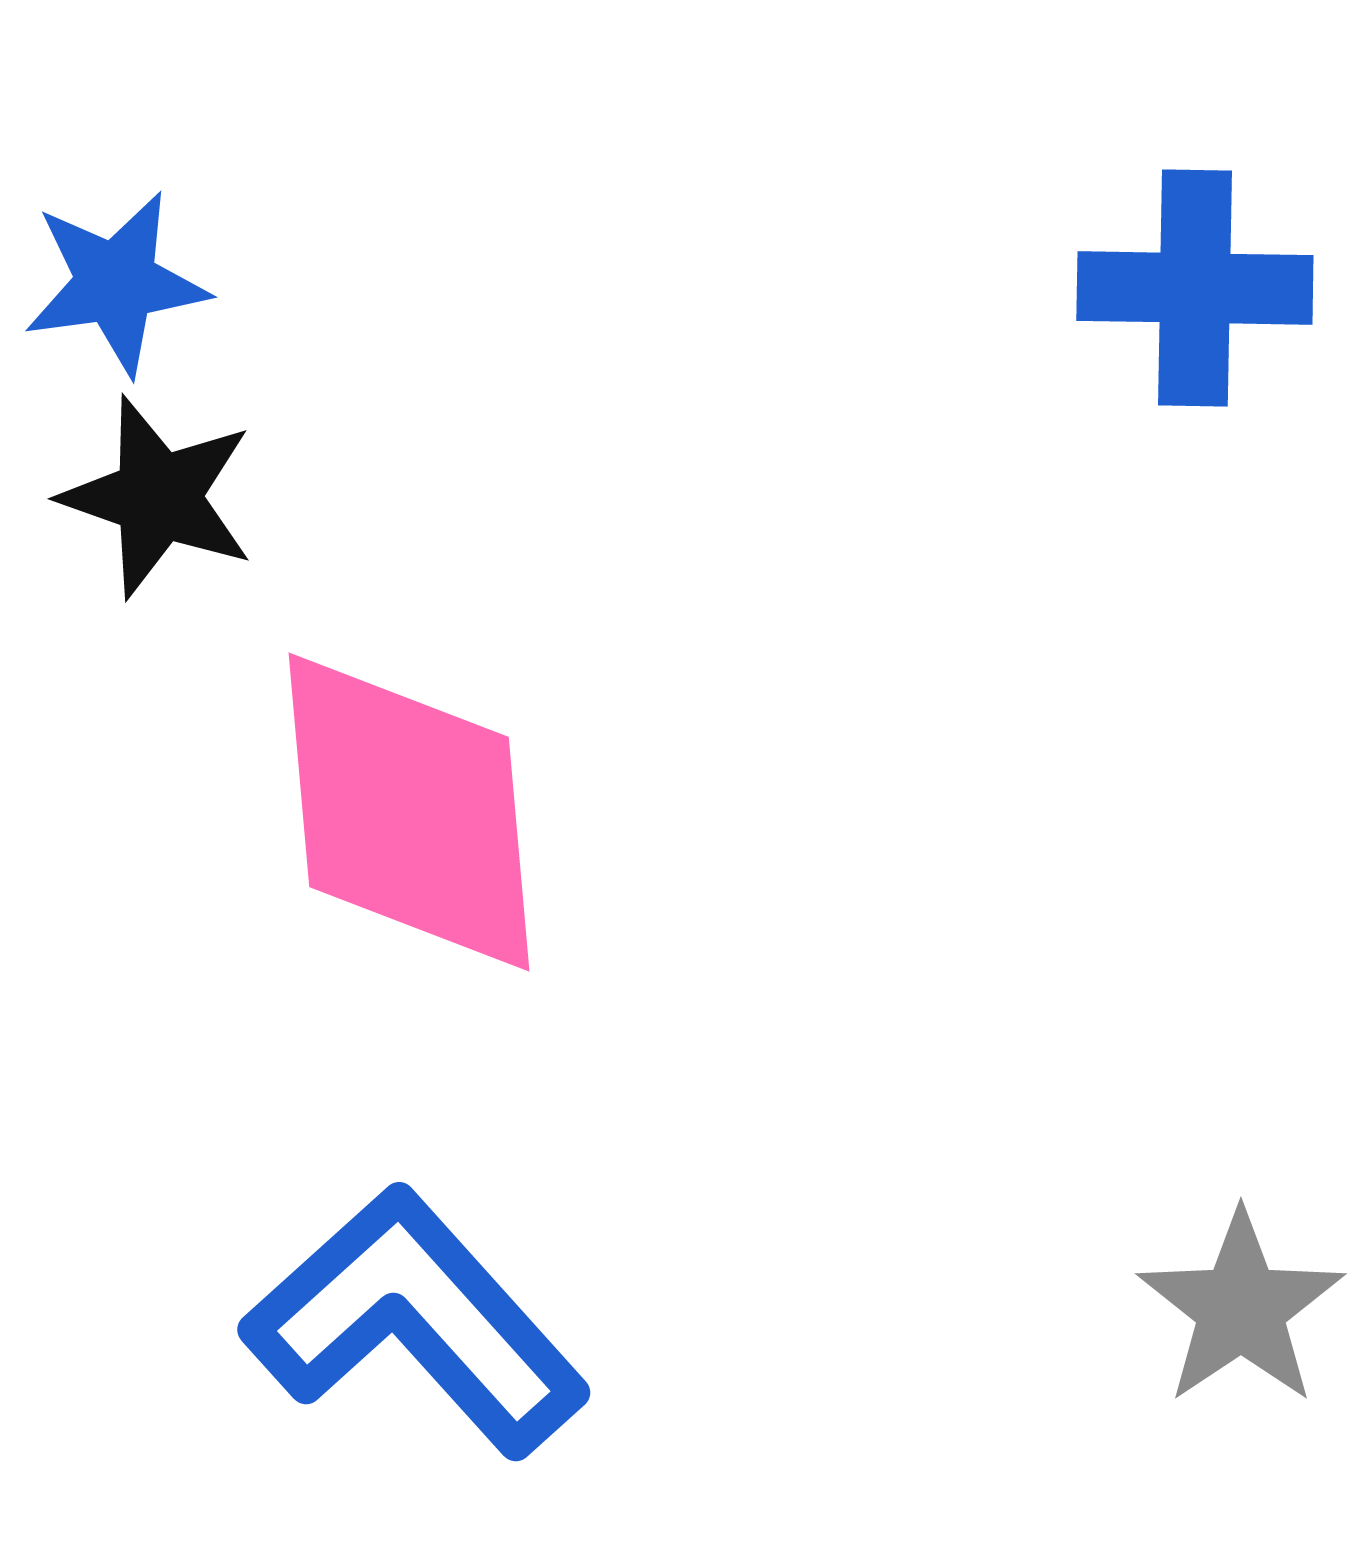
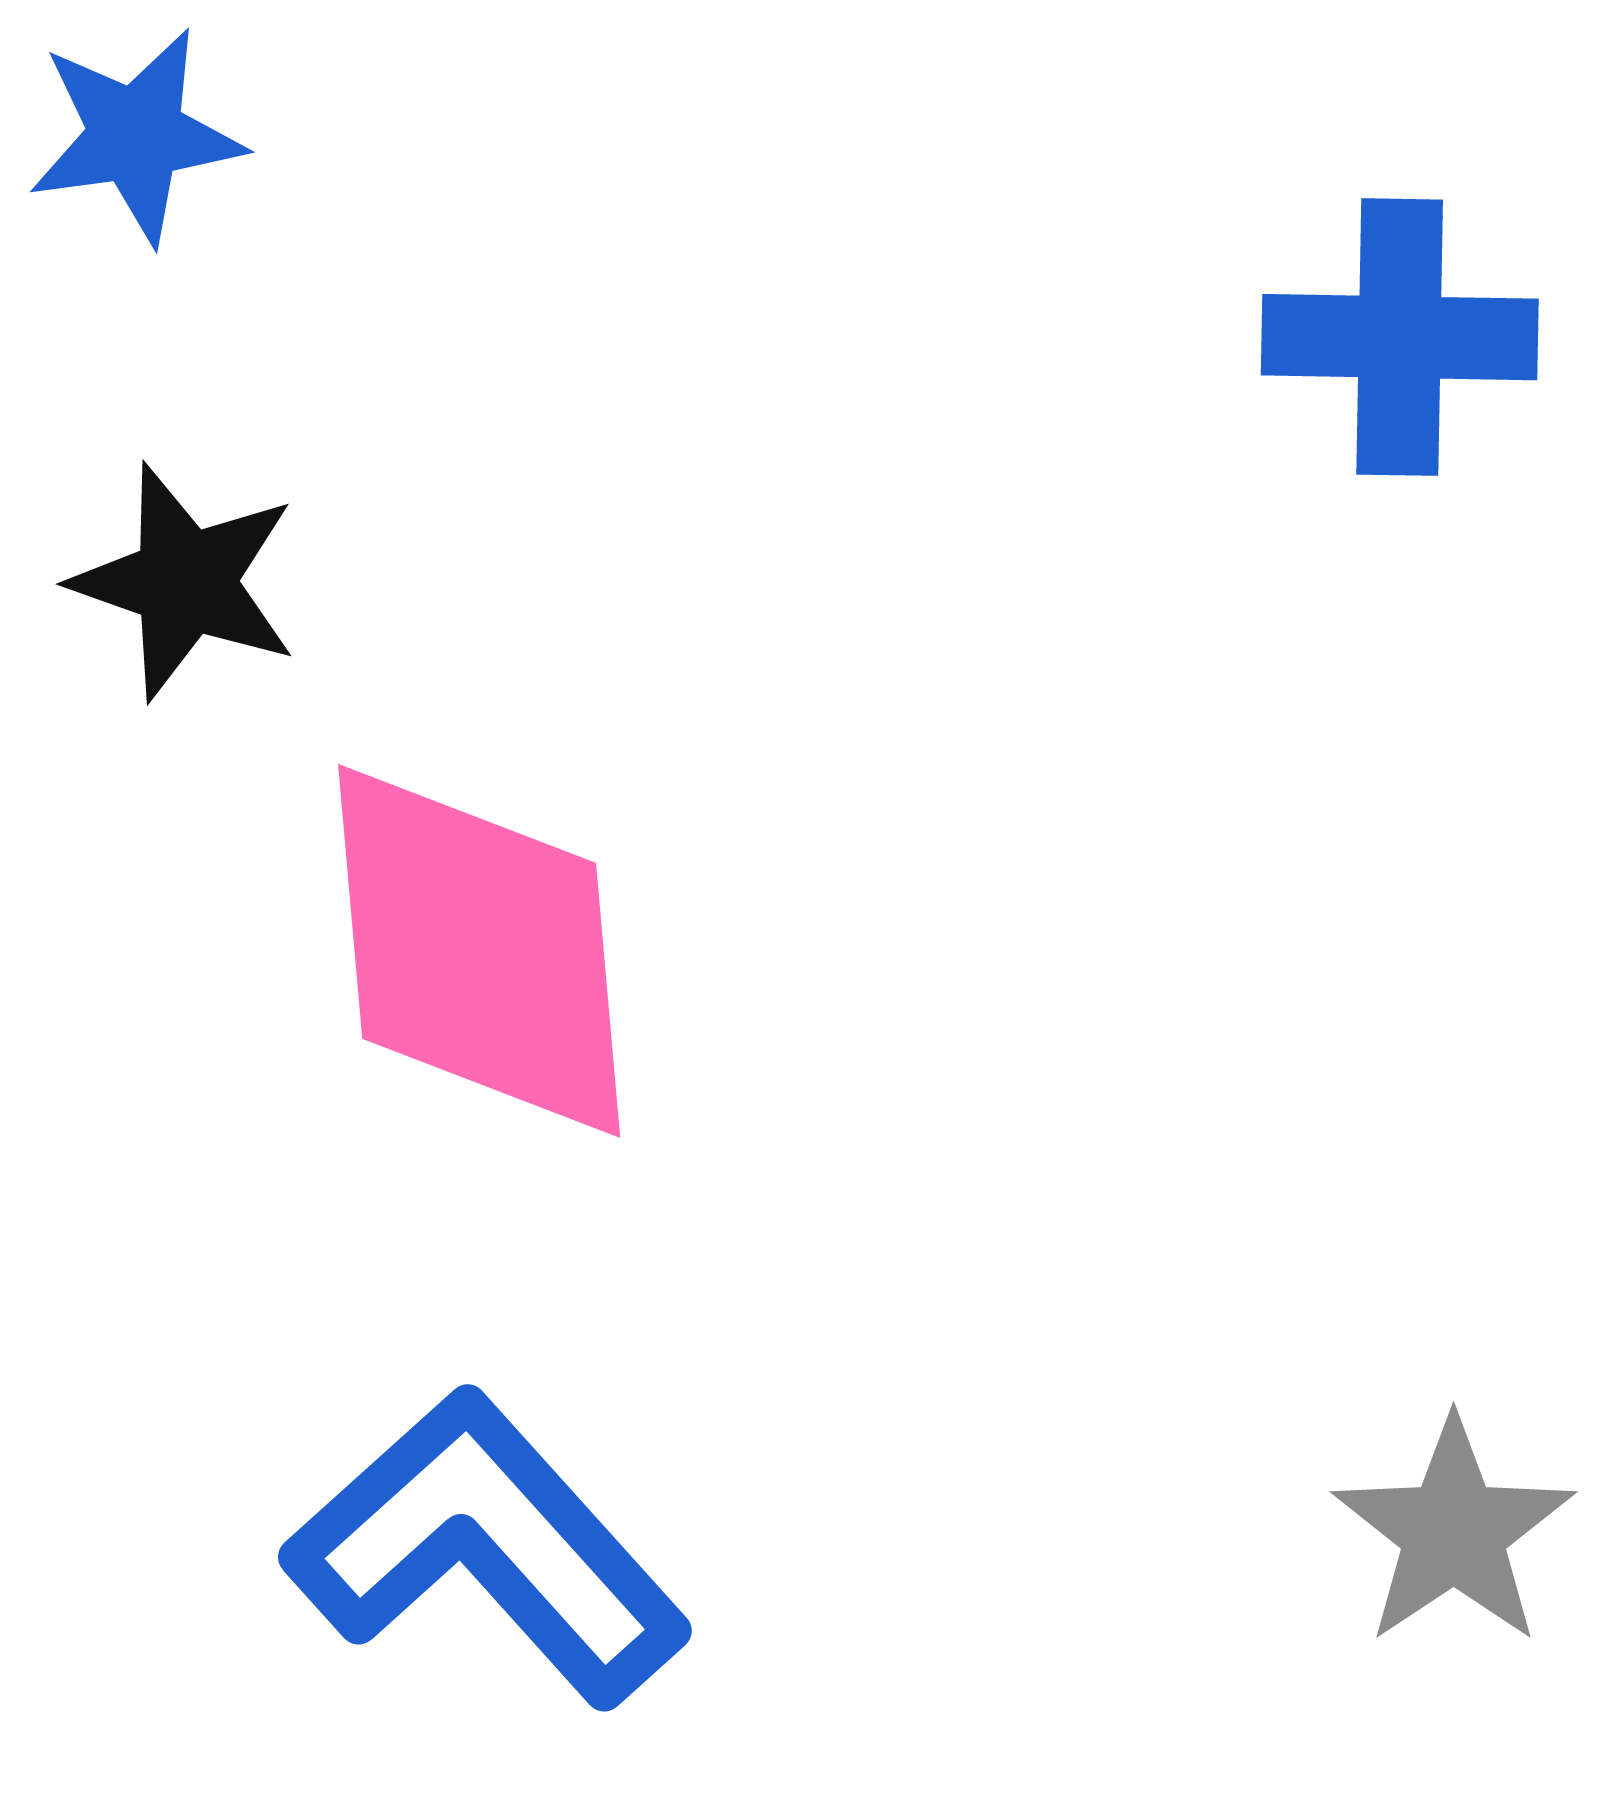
blue star: (116, 283) -> (136, 136), moved

